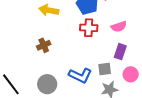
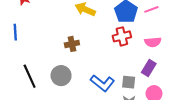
red cross: (89, 28) -> (122, 36), turned -30
gray circle: (47, 84) -> (61, 76), moved

